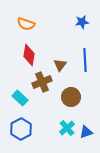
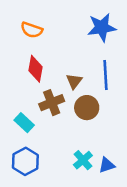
blue star: (82, 22) -> (102, 27), size x1.6
brown circle: (71, 97) -> (87, 108), moved

